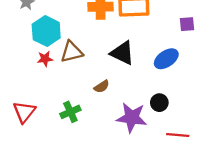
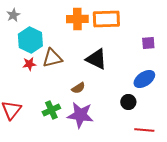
purple square: (187, 24) -> (148, 43), moved
blue ellipse: (166, 59) -> (144, 79), moved
purple star: (132, 118) -> (80, 115), moved

